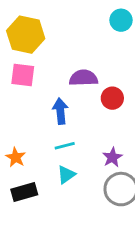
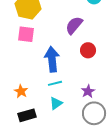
purple semicircle: (83, 78) -> (74, 25), moved, turned -48
blue arrow: (60, 111) -> (52, 59), size x1.4

